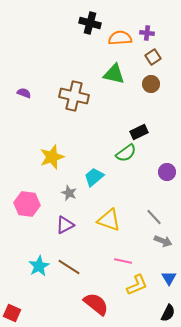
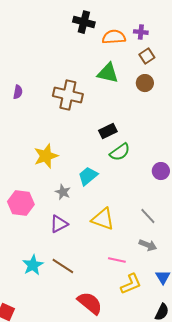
purple semicircle: (24, 93) -> (18, 92), turned 80
black rectangle: (139, 132) -> (108, 131), moved
gray arrow: (163, 241) -> (148, 245), moved

